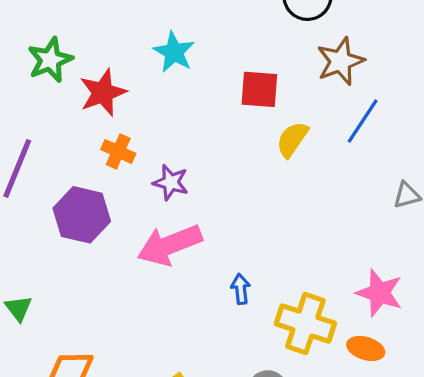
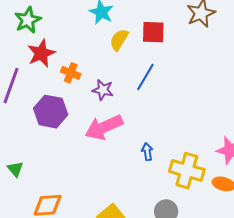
red star: (103, 93) -> (41, 53), moved
blue line: (363, 121) -> (145, 77), moved
yellow semicircle: (292, 139) -> (119, 40), moved

